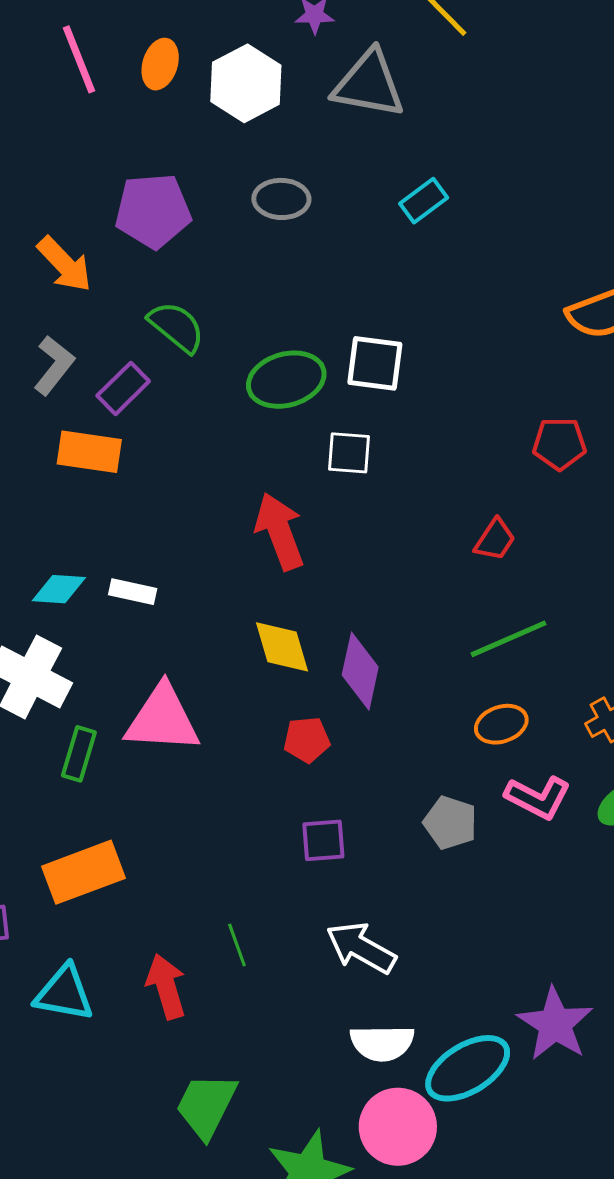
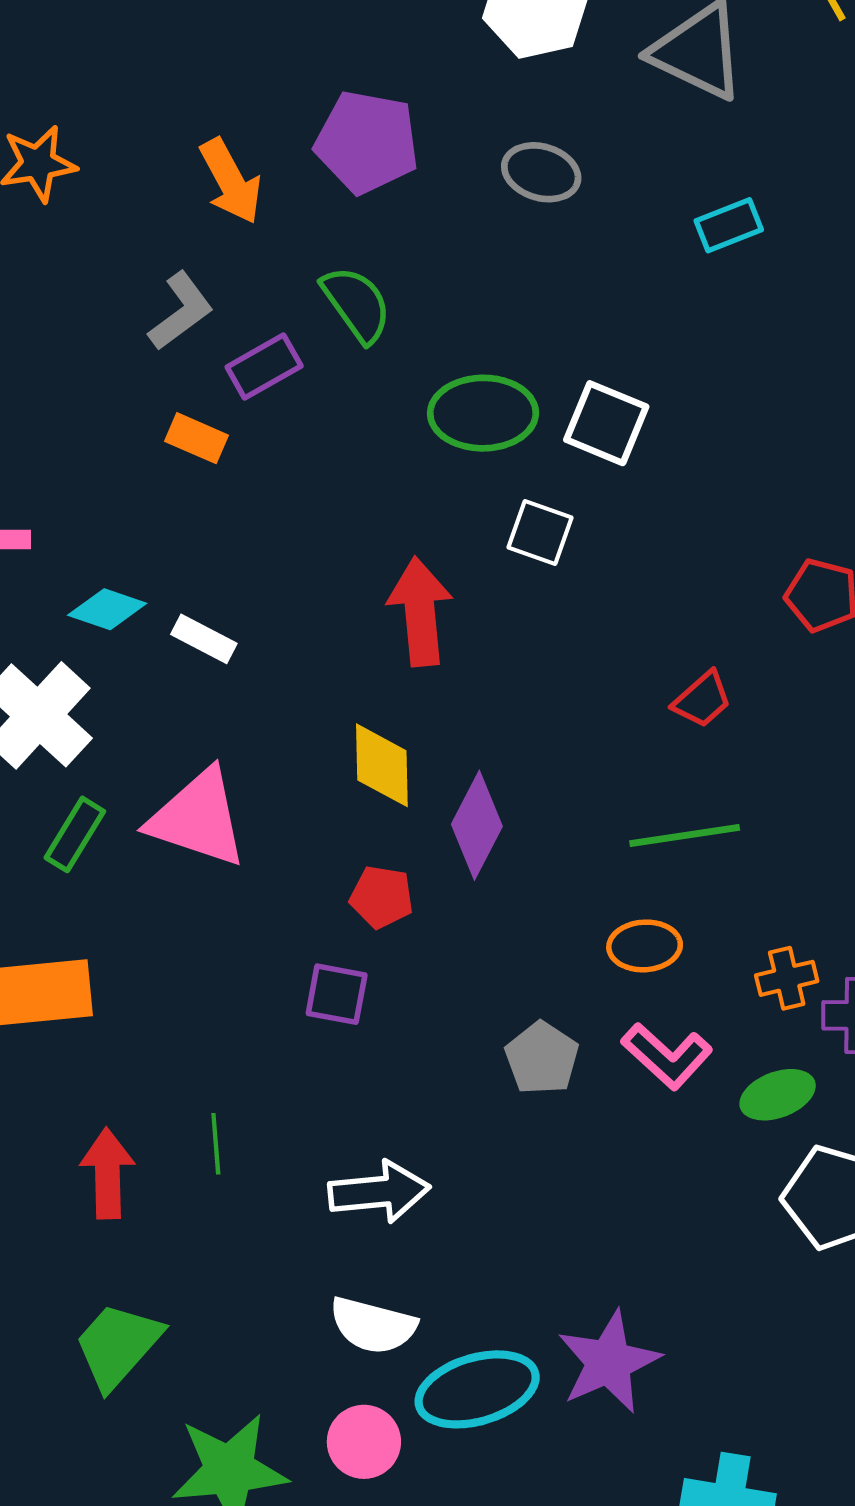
orange rectangle: (89, 452) -> (196, 438), size x0.7
purple square: (323, 840) -> (337, 994), moved
white arrow: (361, 948) -> (379, 1192), turned 130
pink circle: (398, 1127) -> (364, 1442), size x0.7

